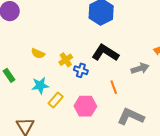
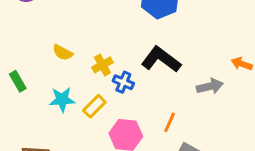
orange line: (114, 87) -> (170, 122), moved, turned 40
yellow rectangle: (56, 100) -> (94, 106), moved

